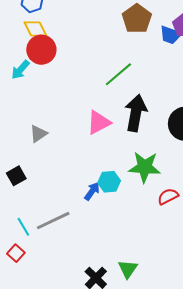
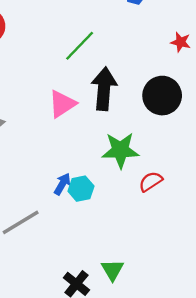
cyan hexagon: (109, 182) -> (81, 189), moved

